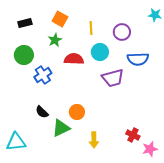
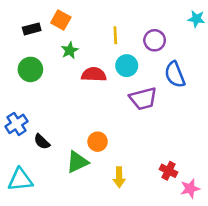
orange square: (60, 19) -> (61, 20), moved
blue semicircle: (138, 59) -> (175, 74), turned 70
blue cross: (43, 75) -> (16, 124), moved
black semicircle: (42, 112) -> (42, 142), moved

